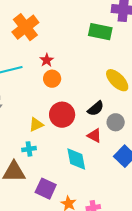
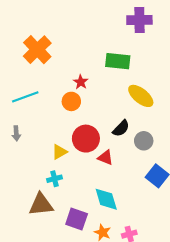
green rectangle: (100, 32) -> (118, 61), moved
red star: (47, 60) -> (81, 82), moved
red triangle: (94, 135) -> (105, 158), moved
cyan diamond: (76, 159) -> (106, 199), moved

